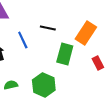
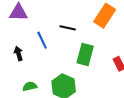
orange rectangle: (86, 33) -> (105, 16), moved

